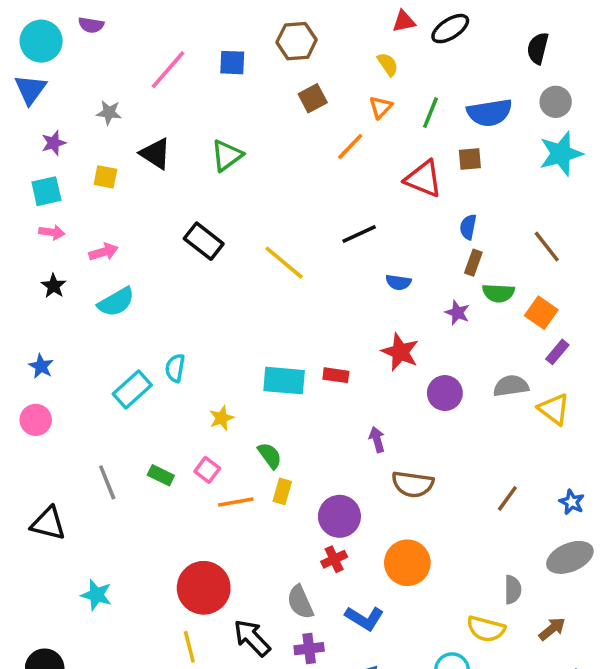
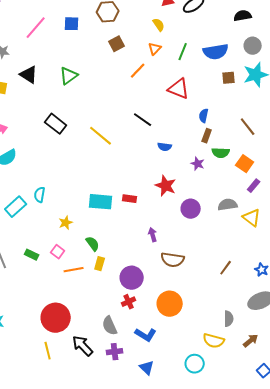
black semicircle: (538, 48) -> (243, 16), turned 66
brown square: (470, 159) -> (229, 78), moved
black line: (359, 234) -> (143, 120), turned 60

